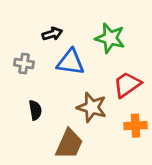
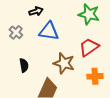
green star: (110, 38) -> (89, 14), moved
gray cross: (24, 64) -> (16, 32), turned 32

